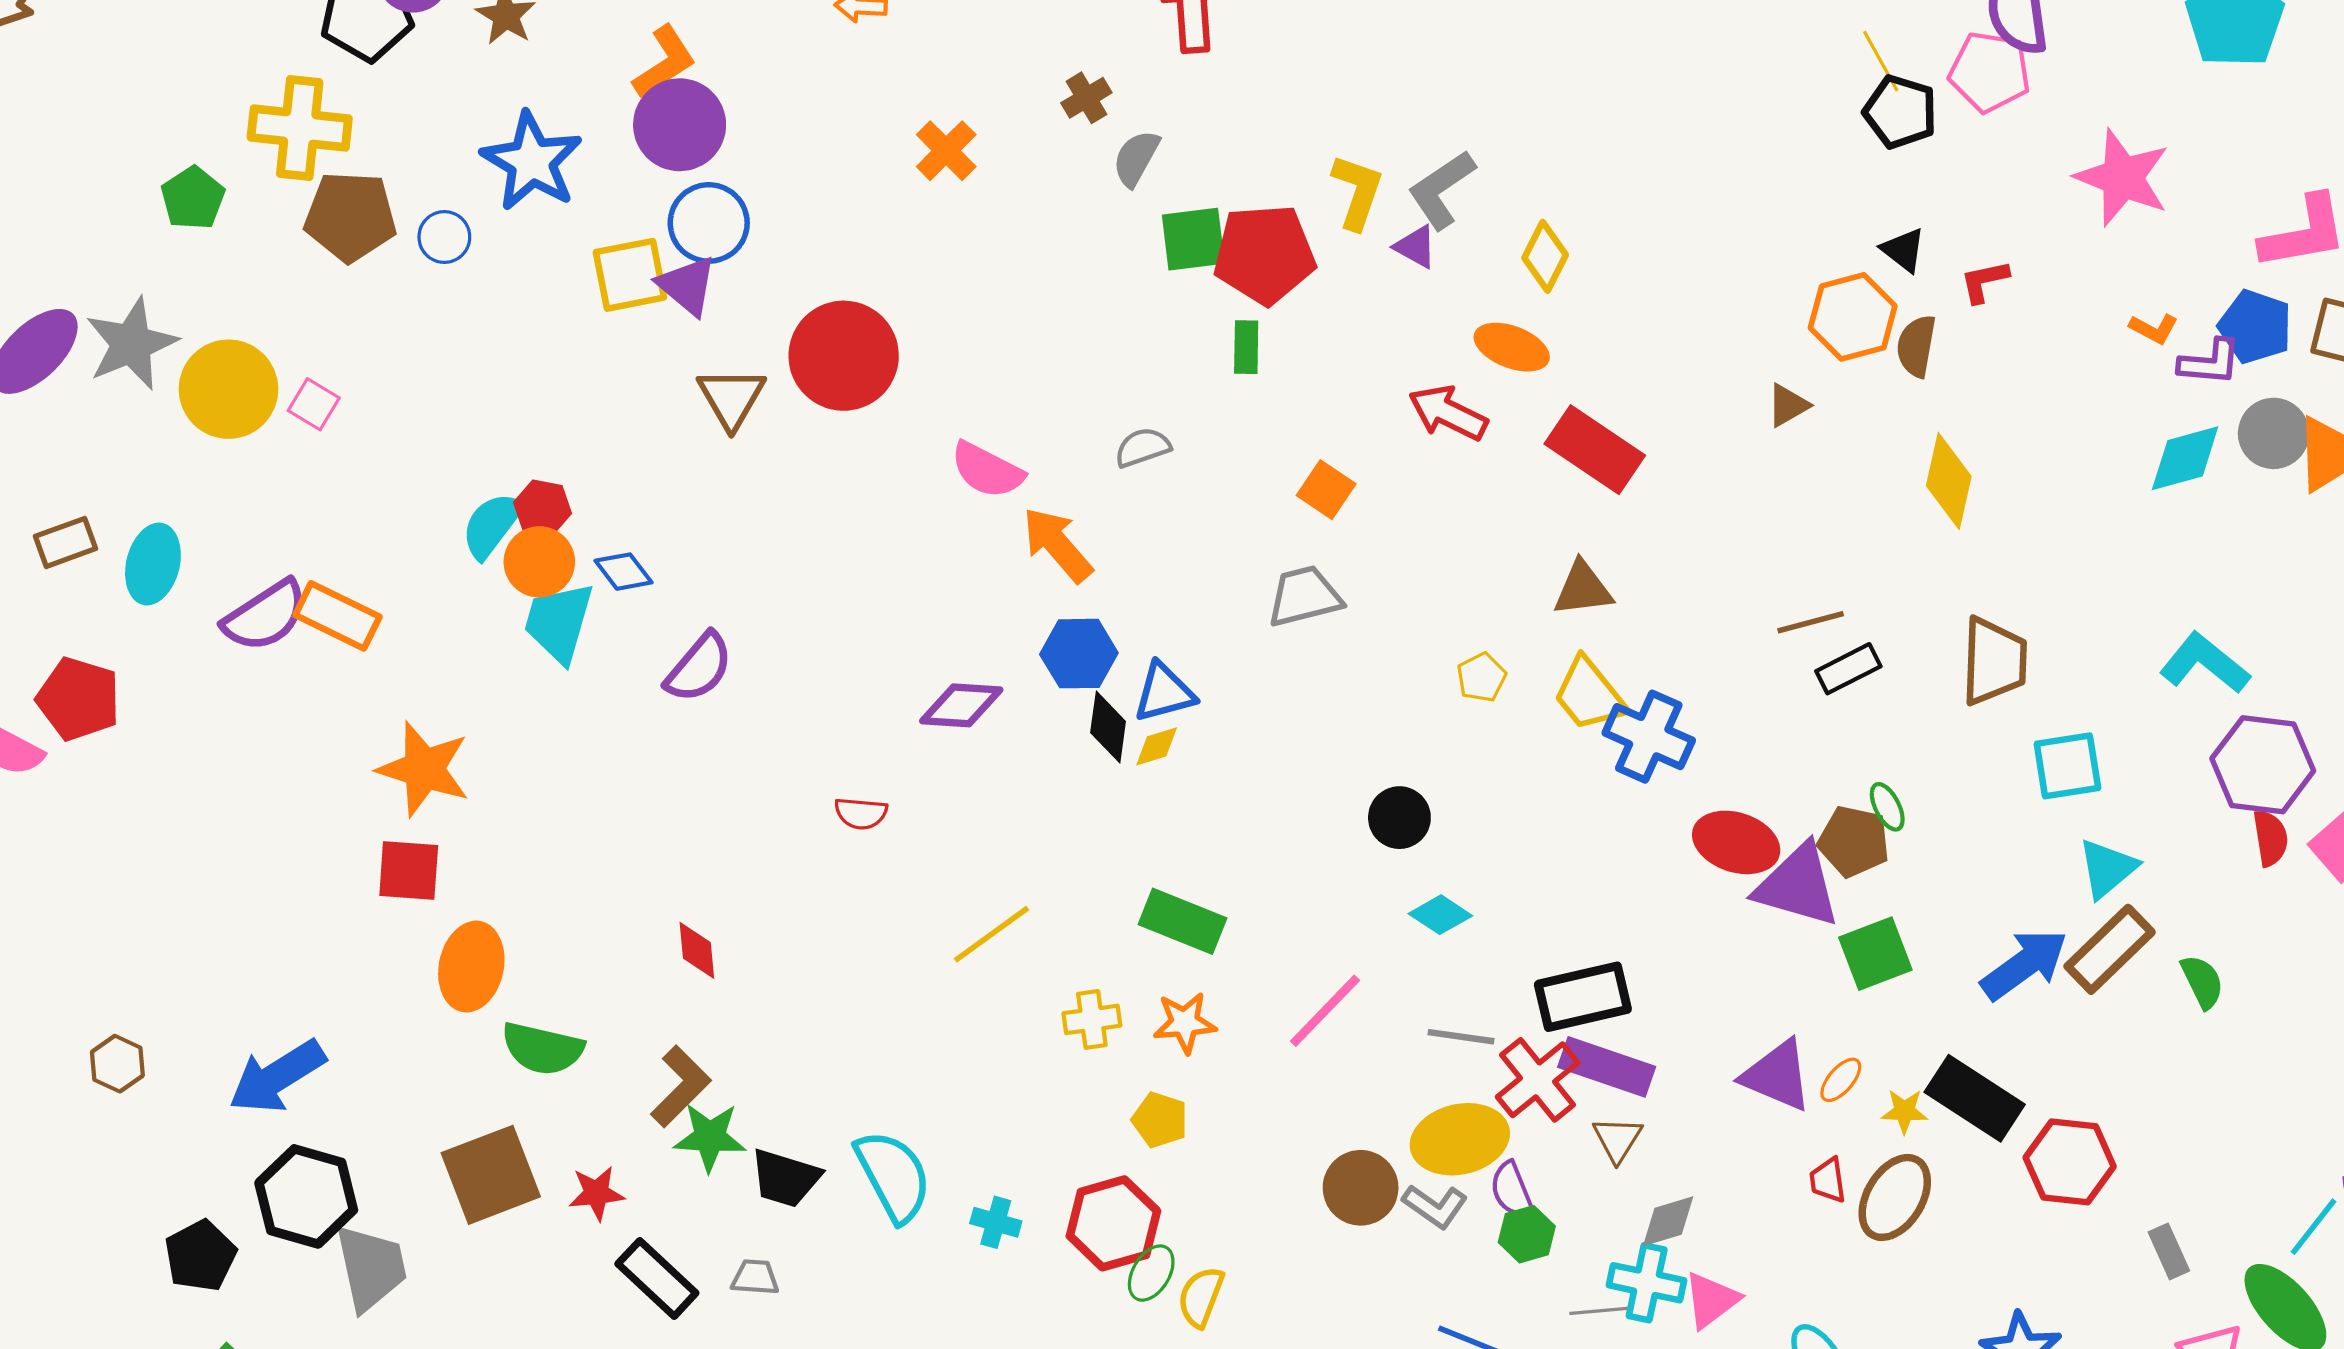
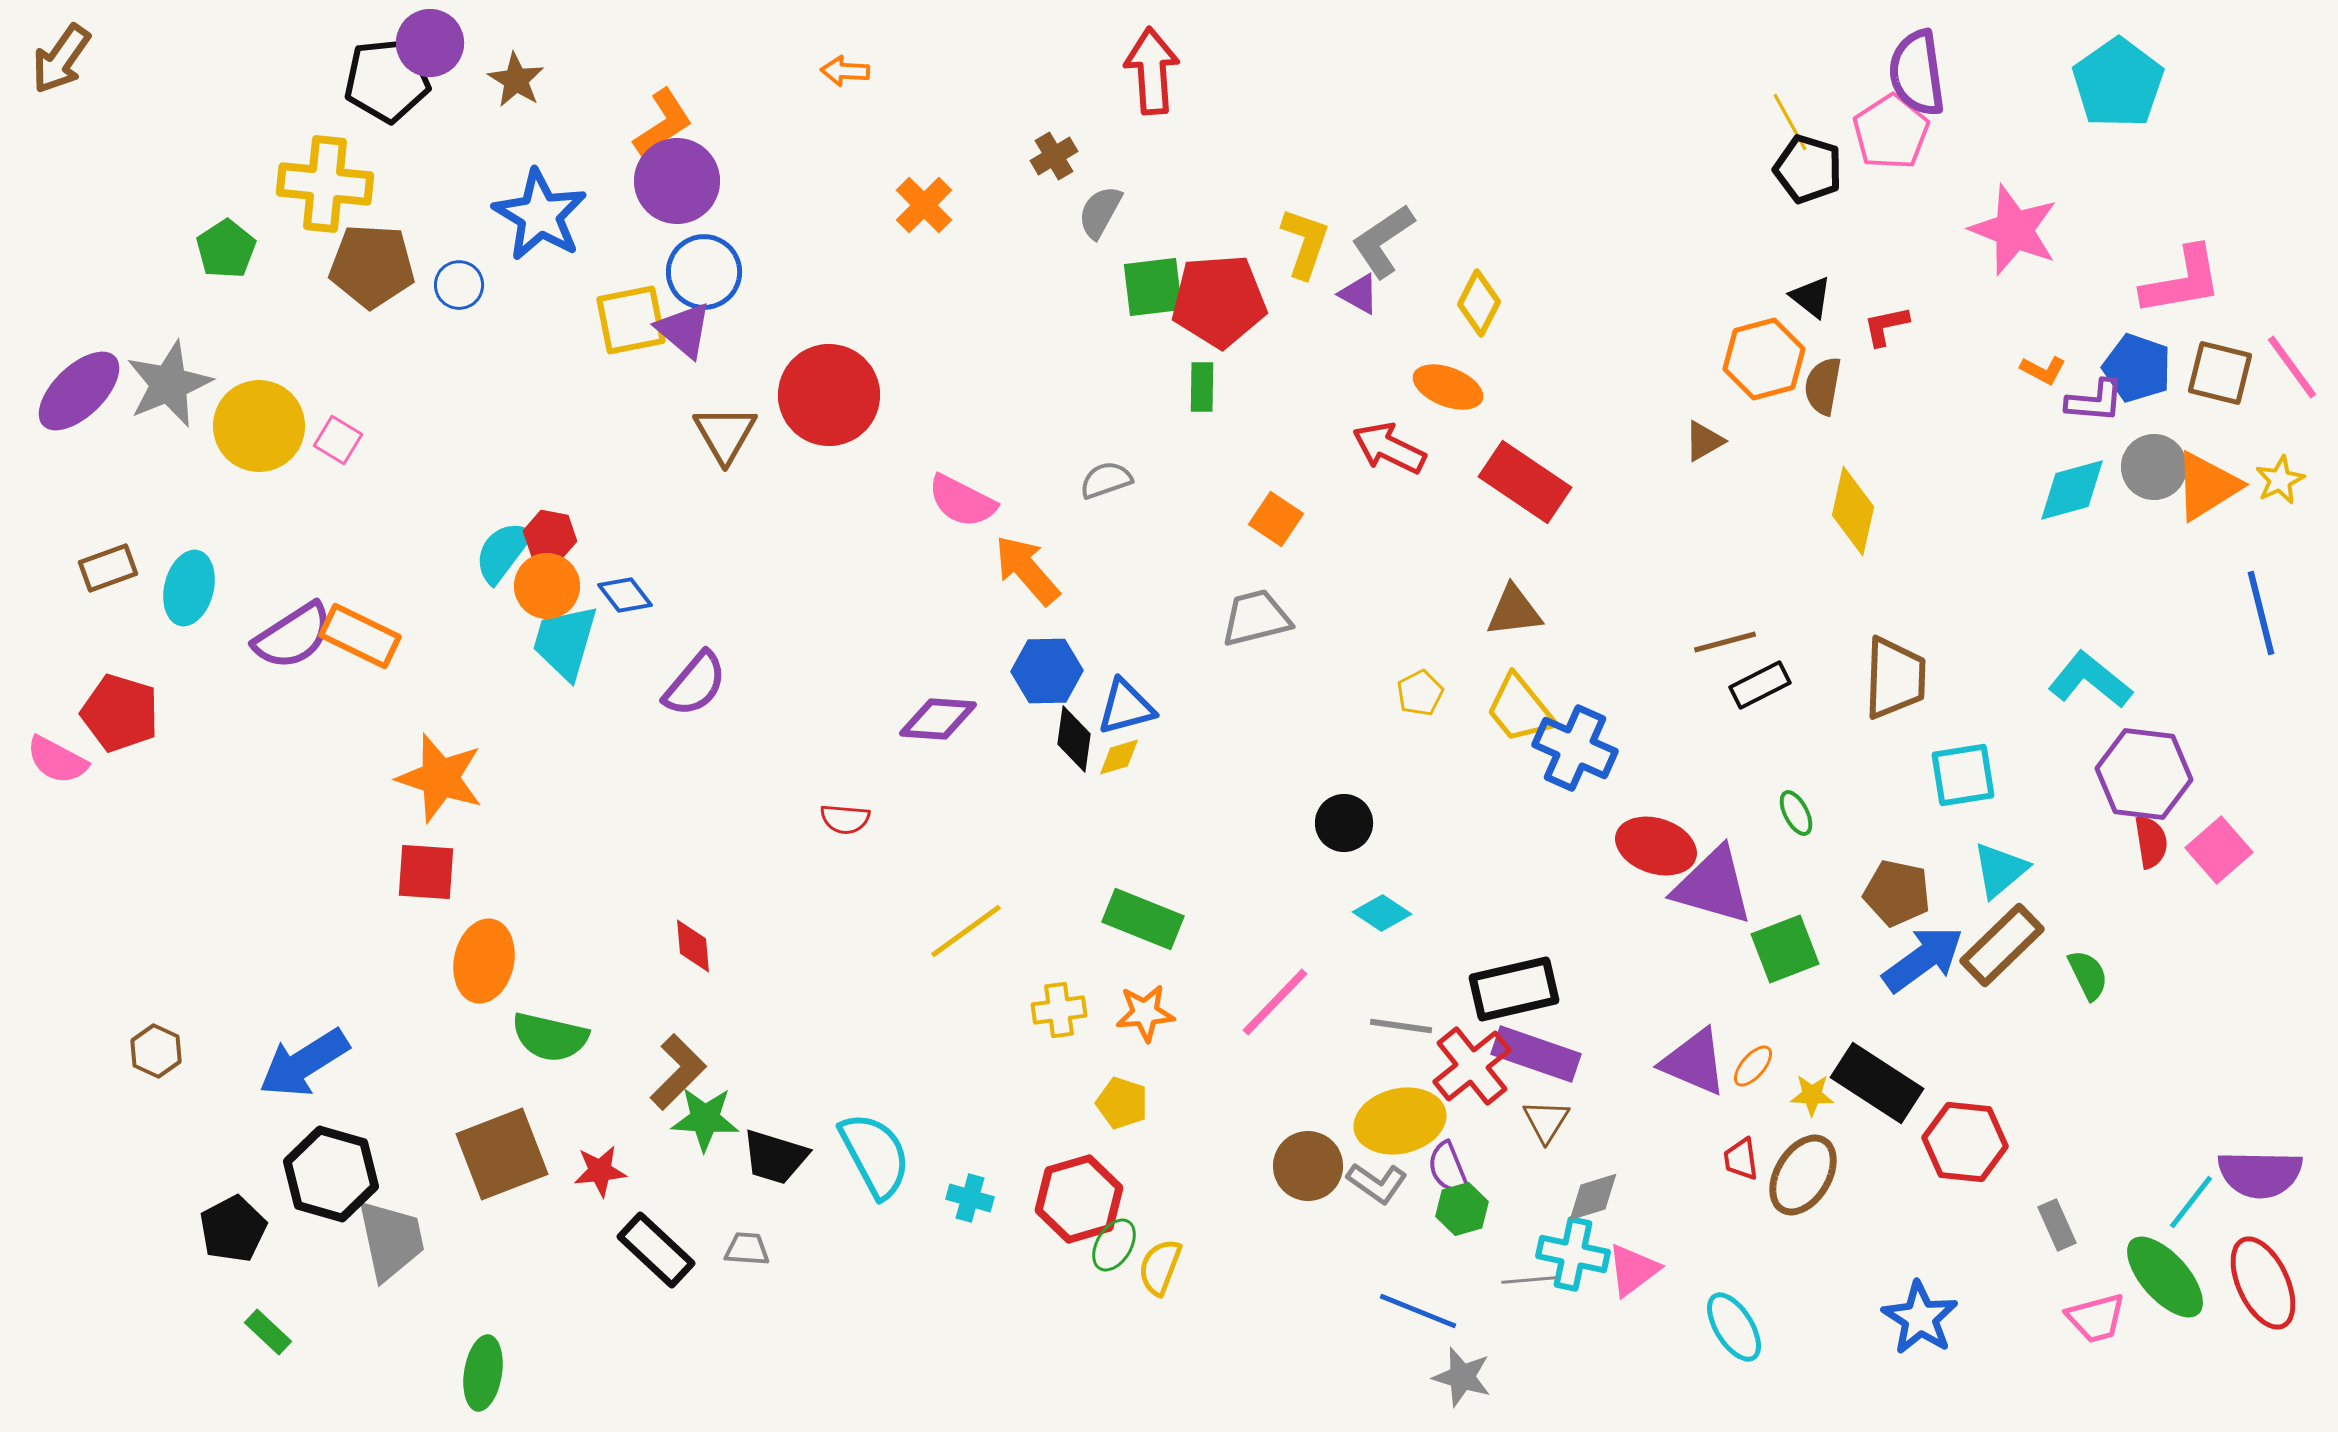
pink pentagon: (1990, 72) -> (1891, 132), turned 30
brown pentagon: (1854, 841) -> (1897, 893), moved

